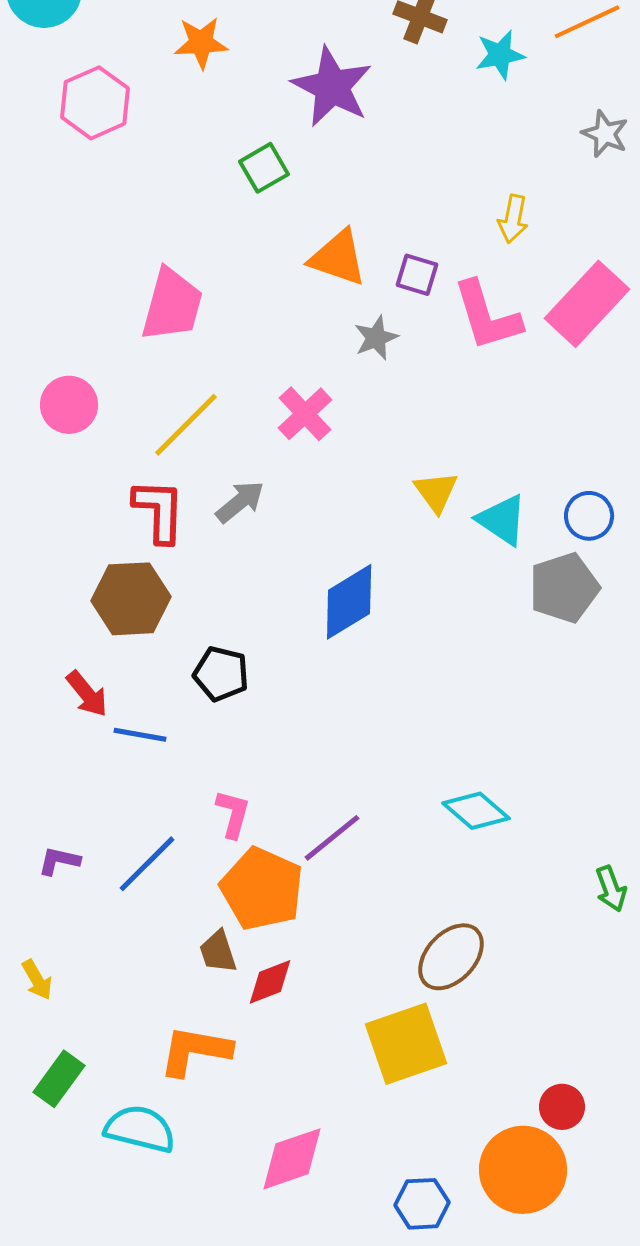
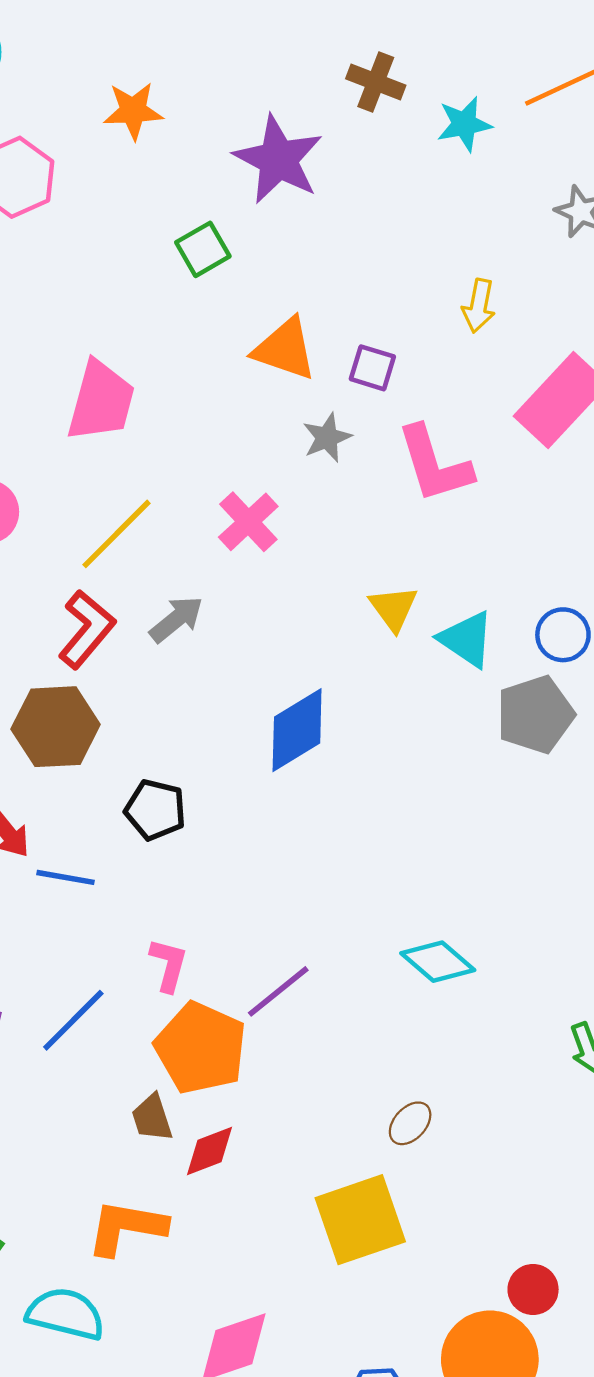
pink L-shape: (487, 316) -> (434, 464), moved
red L-shape: (159, 511) -> (87, 629), turned 38
brown ellipse: (451, 957) -> (410, 1123), size x0.6

